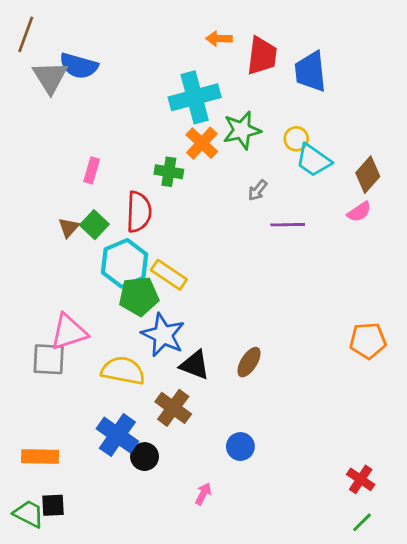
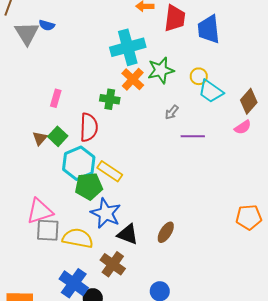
blue semicircle: (79, 66) -> (47, 25), size x0.6
gray square: (49, 359) -> (48, 230), moved

